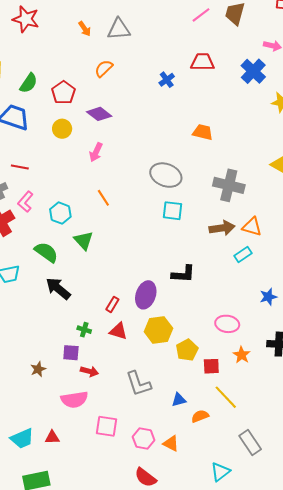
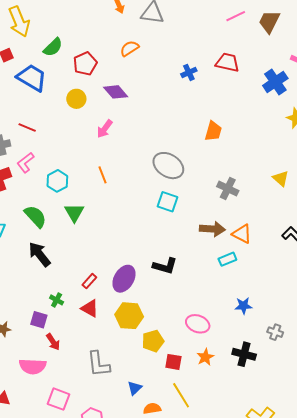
orange trapezoid: (203, 132) -> (213, 131), turned 80
gray cross: (229, 185) -> (228, 189), size x0.7
red arrow: (89, 371) -> (53, 342), turned 30
blue triangle: (179, 400) -> (135, 388), turned -42

